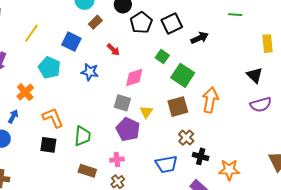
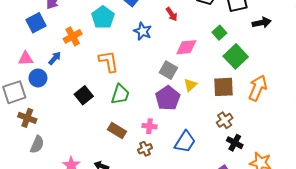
orange L-shape: (53, 118) -> (109, 61), moved
black square: (48, 145) -> (84, 95), turned 30
blue trapezoid: (166, 164) -> (185, 142), moved, turned -60

